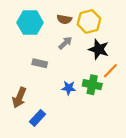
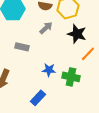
green cross: (92, 85) -> (71, 77), moved
blue rectangle: (38, 118) -> (38, 98), moved

